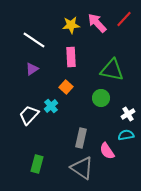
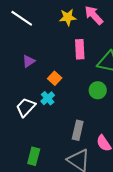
white line: (34, 40) -> (22, 18), moved
pink rectangle: (71, 57) -> (80, 49), moved
orange square: (66, 87) -> (55, 78), moved

